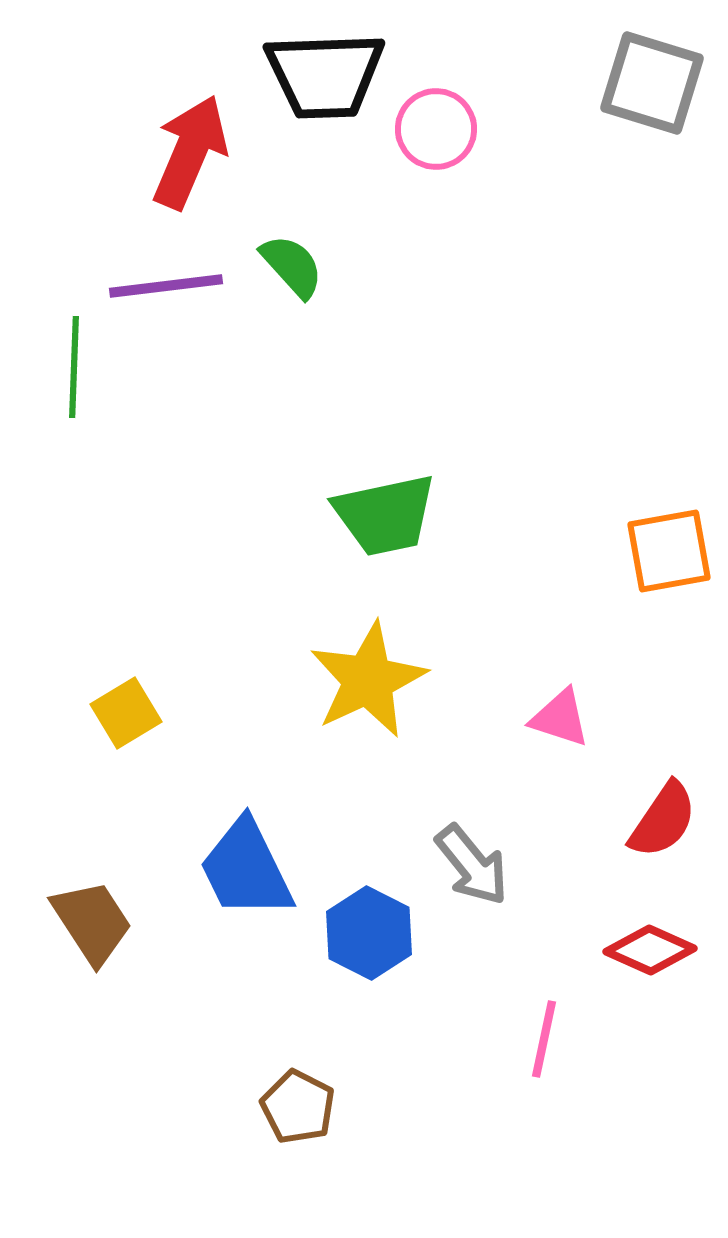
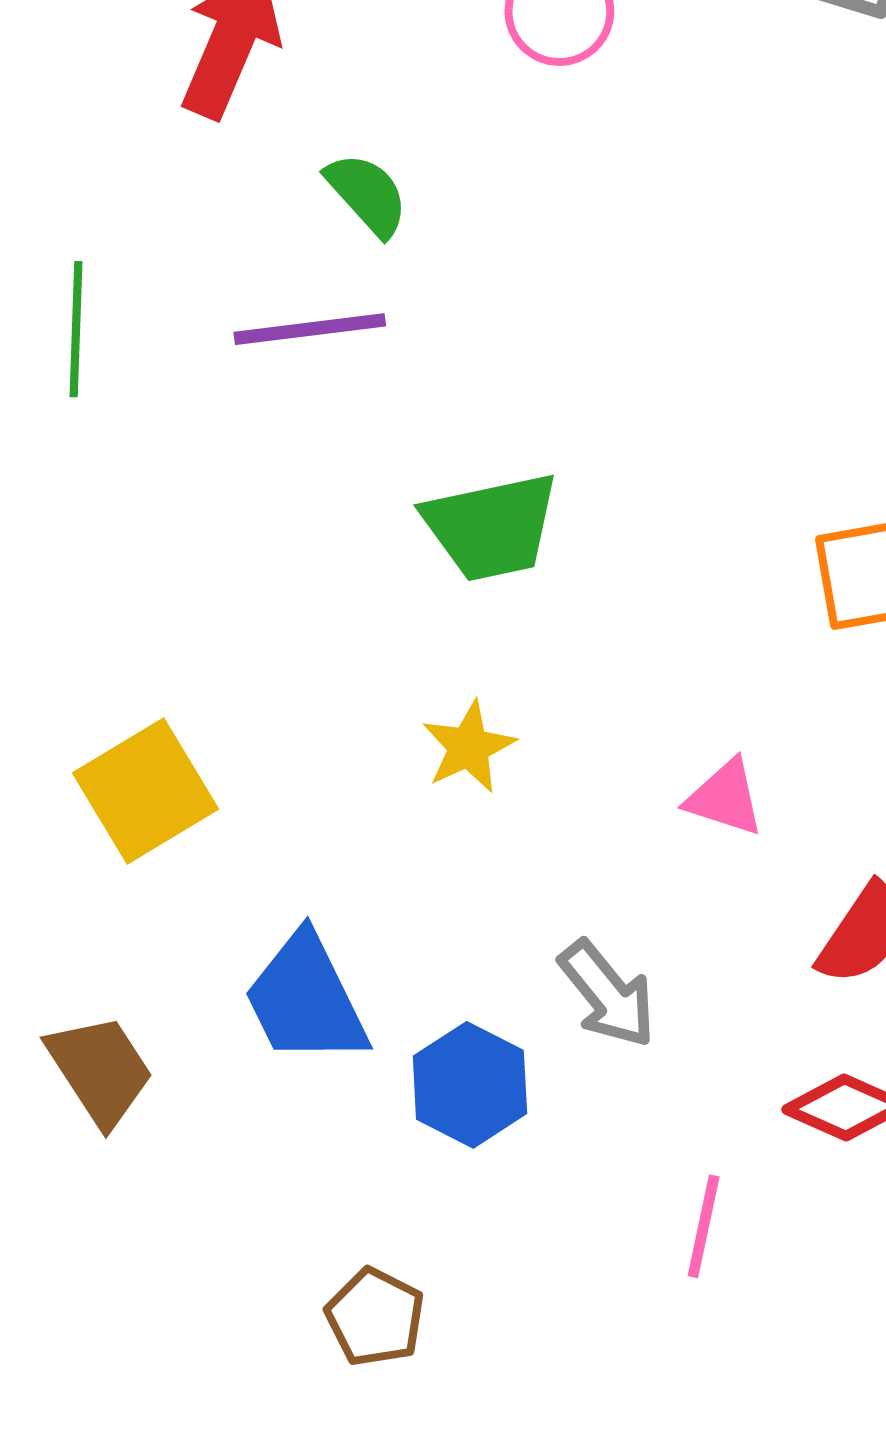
purple line: (166, 286) -> (310, 329), moved
yellow star: (368, 680) -> (469, 747), size x0.6
yellow square: (126, 713) -> (146, 791), size x1.5

